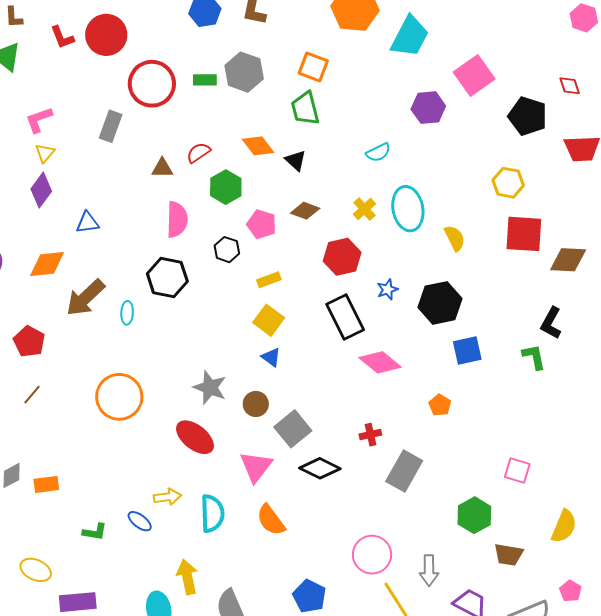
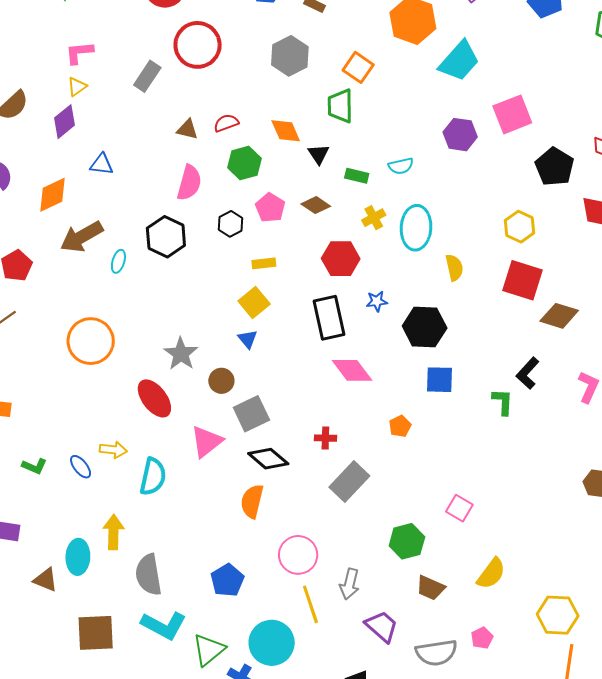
green rectangle: (205, 80) -> (357, 176), moved
orange diamond: (47, 264) -> (52, 195), turned -33
orange semicircle: (271, 520) -> (252, 501), moved, turned 36

